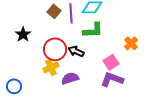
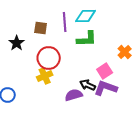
brown square: (54, 11) -> (41, 28), moved, turned -32
black arrow: (76, 51) -> (88, 85), moved
purple semicircle: (70, 78) -> (74, 95), moved

